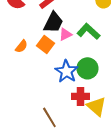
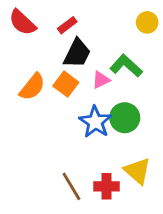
pink triangle: (65, 34) -> (101, 80), moved
orange semicircle: (21, 46) -> (32, 87), size x1.5
red cross: (80, 96) -> (106, 186), moved

